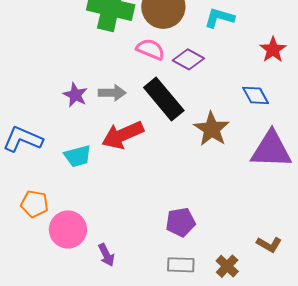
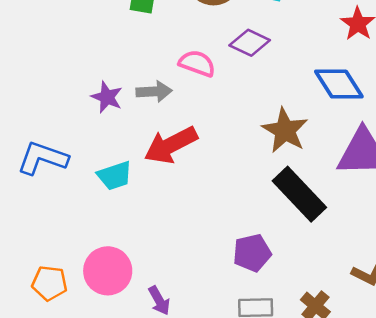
pink semicircle: (150, 49) -> (197, 63), moved
blue diamond: (255, 95) -> (339, 84), size x1.4
black rectangle: (164, 99) -> (299, 194), moved
orange pentagon: (35, 204) -> (49, 283), moved

